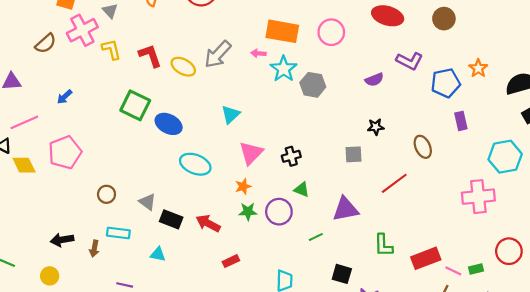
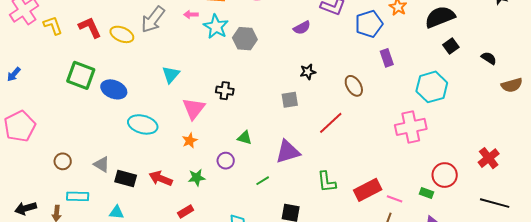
black cross: (291, 156) -> (225, 91), moved, turned 30
green star: (248, 212) -> (197, 178), moved
purple circle: (279, 212) -> (226, 161), size x0.7
green rectangle: (476, 269) -> (427, 193), moved, turned 40

